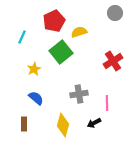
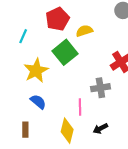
yellow star: (34, 69) -> (36, 71), size x1.6
gray cross: (79, 94) -> (100, 88), moved
pink line: (107, 103) -> (80, 107), moved

